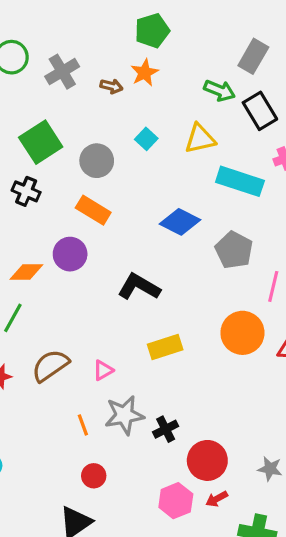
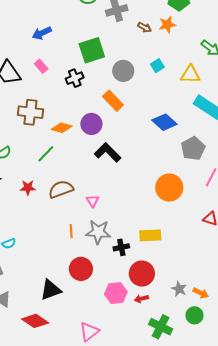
black cross: (26, 191) -> (75, 78), turned 30
black L-shape: (139, 287) -> (108, 152), moved
orange circle: (242, 333) -> (169, 188), moved
yellow rectangle: (165, 347) -> (150, 235), moved
pink triangle: (103, 370) -> (93, 201), turned -48
red circle: (94, 476) -> (81, 269), moved, size x1.5

